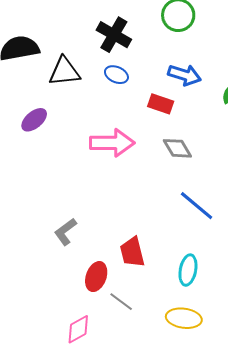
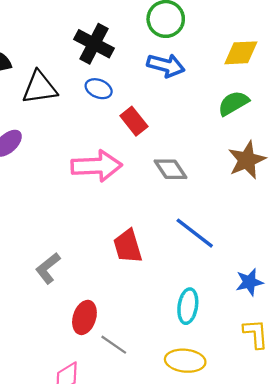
blue arrow: (185, 75) -> (166, 65), moved
red rectangle: (161, 104) -> (134, 121), moved, turned 35
red trapezoid: (132, 252) -> (128, 246), moved

